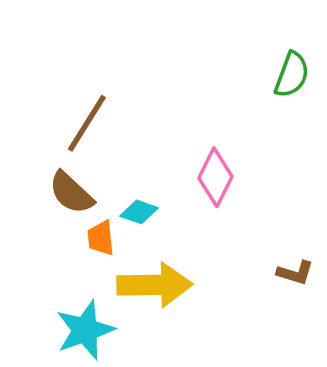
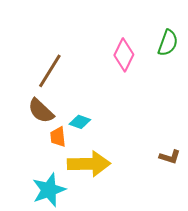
pink diamond: (215, 177) -> (124, 55), moved

